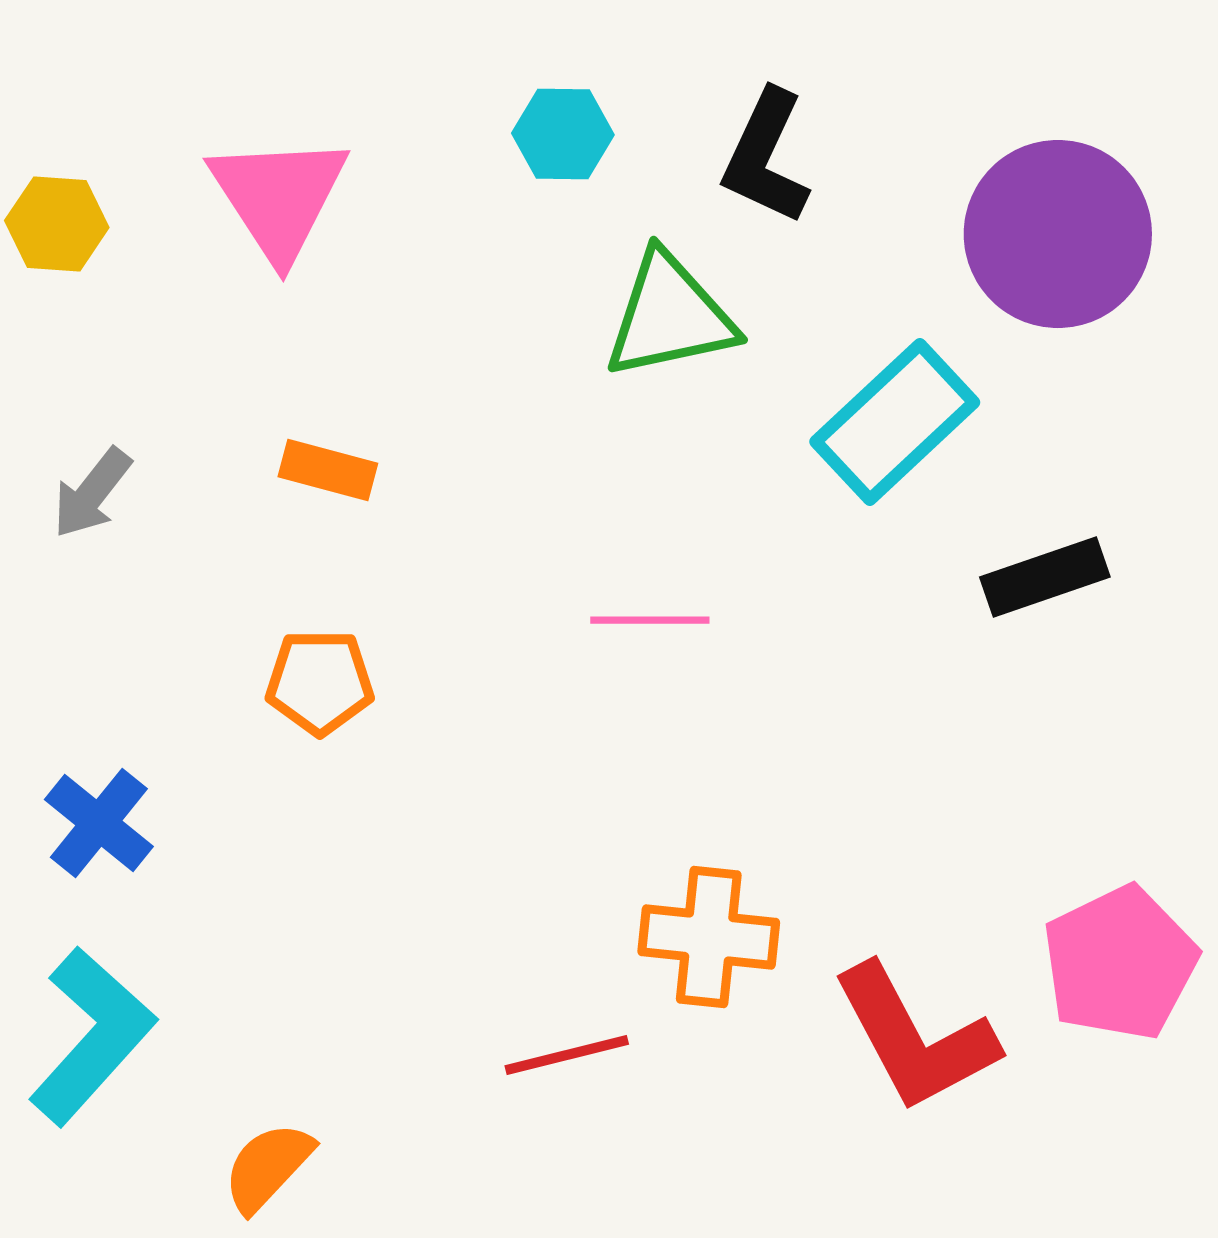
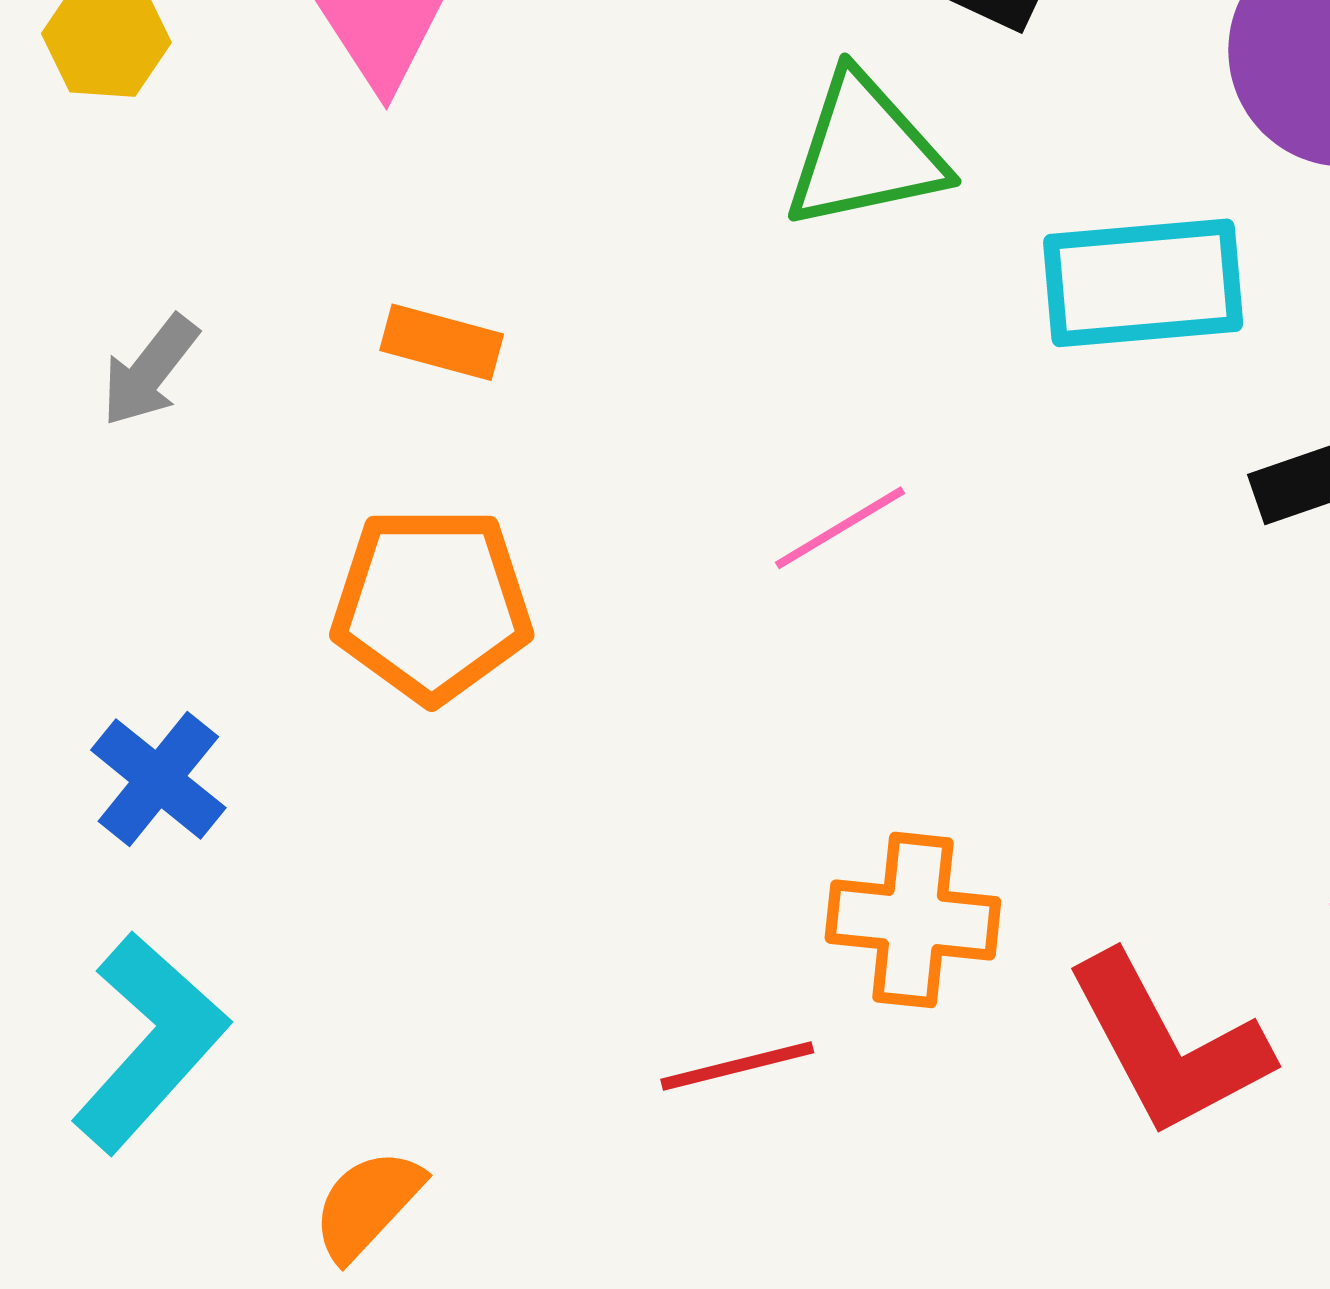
cyan rectangle: (895, 422) -> (1143, 283), turned 38
pink line: (650, 620) -> (840, 528), turned -31
orange pentagon: (320, 682) -> (432, 605), size x1.5

